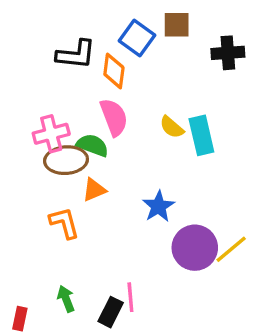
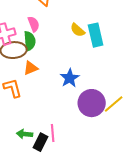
pink semicircle: (114, 117) -> (34, 24), moved, size x0.7
green semicircle: (92, 145) -> (30, 41), turned 66
green arrow: (66, 299) -> (25, 134), moved, turned -63

